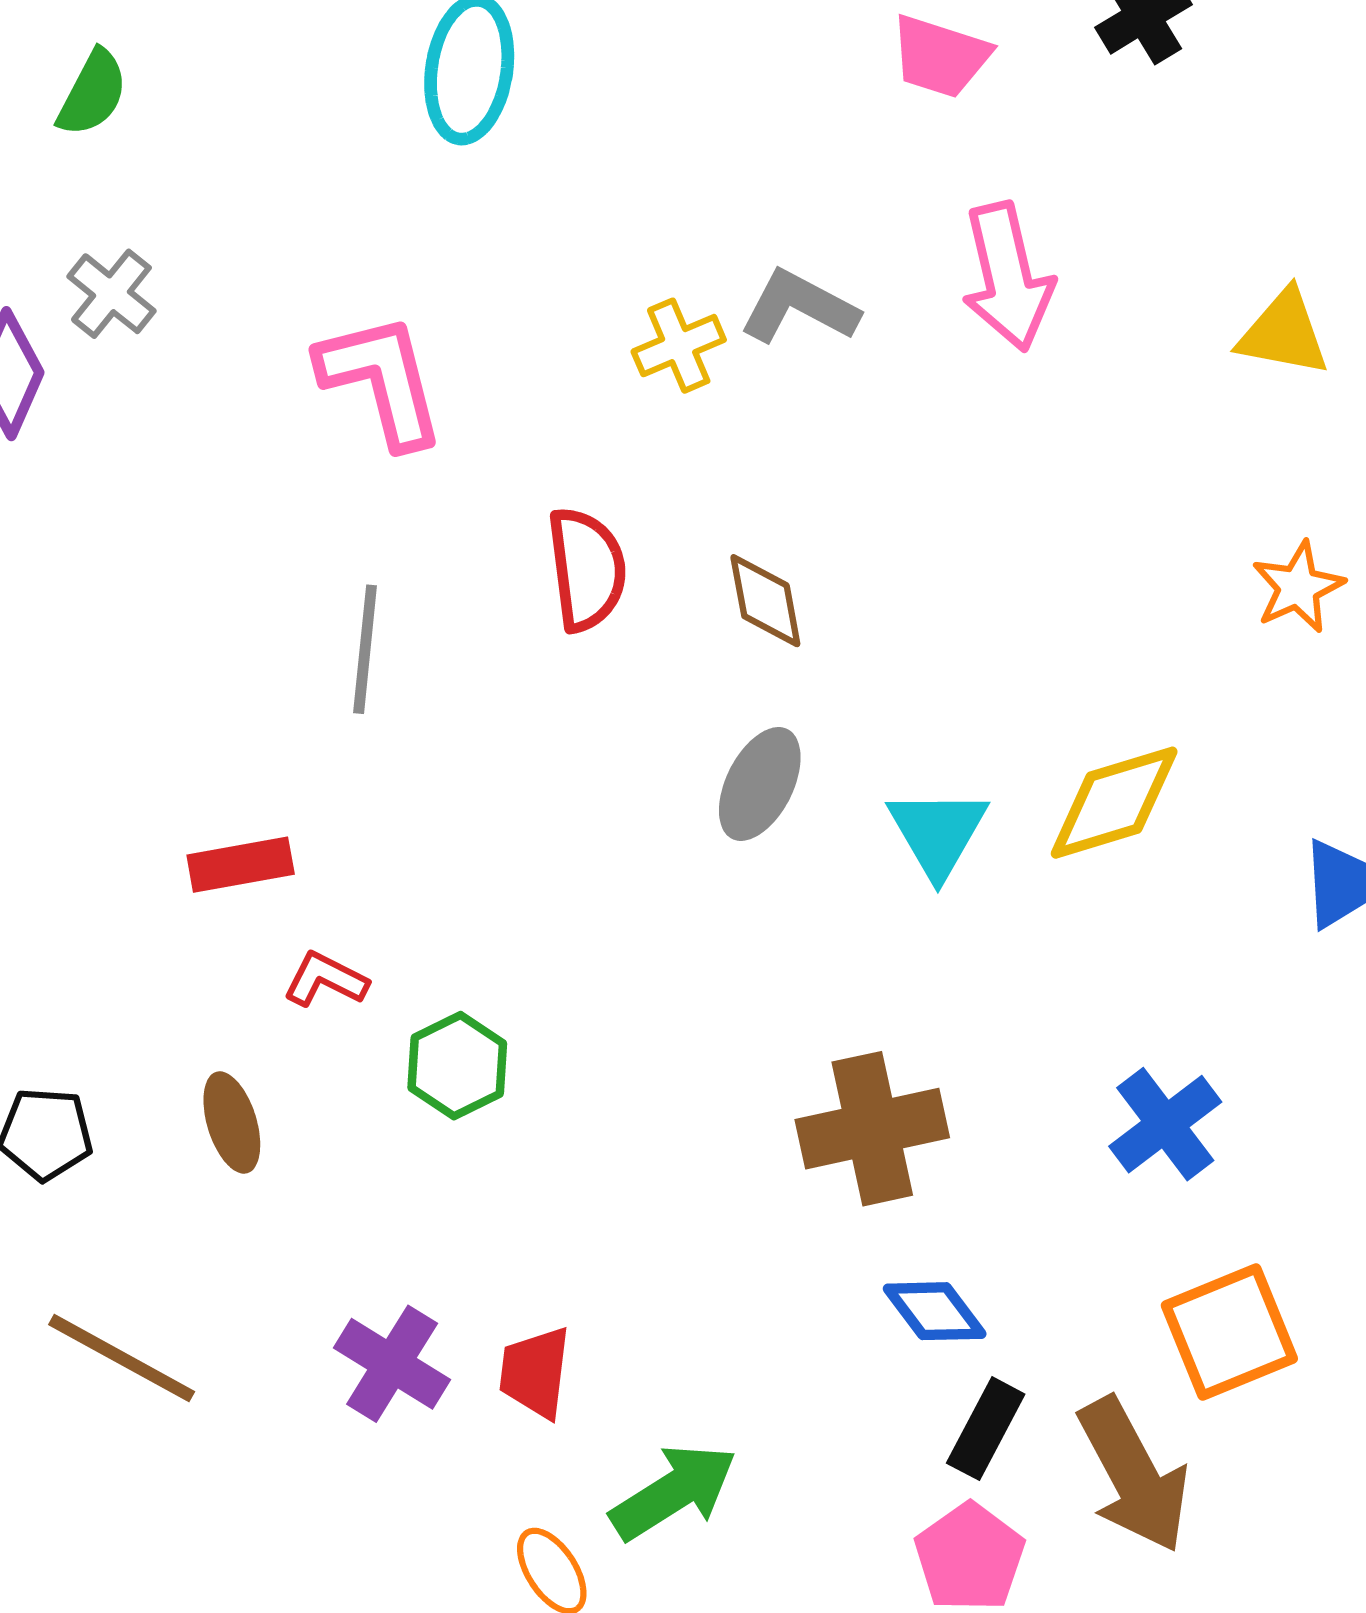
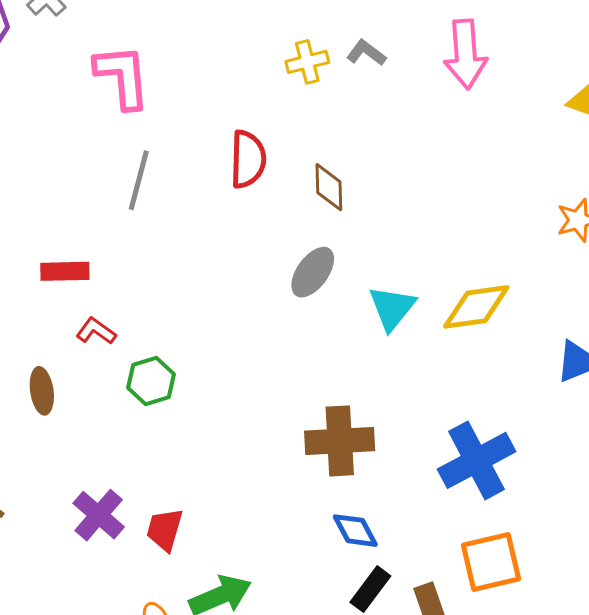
gray L-shape: (799, 307) -> (366, 53), size x0.7
pink L-shape: (381, 380) -> (122, 76), moved
blue cross: (1165, 1124) -> (477, 460), size x1.4

